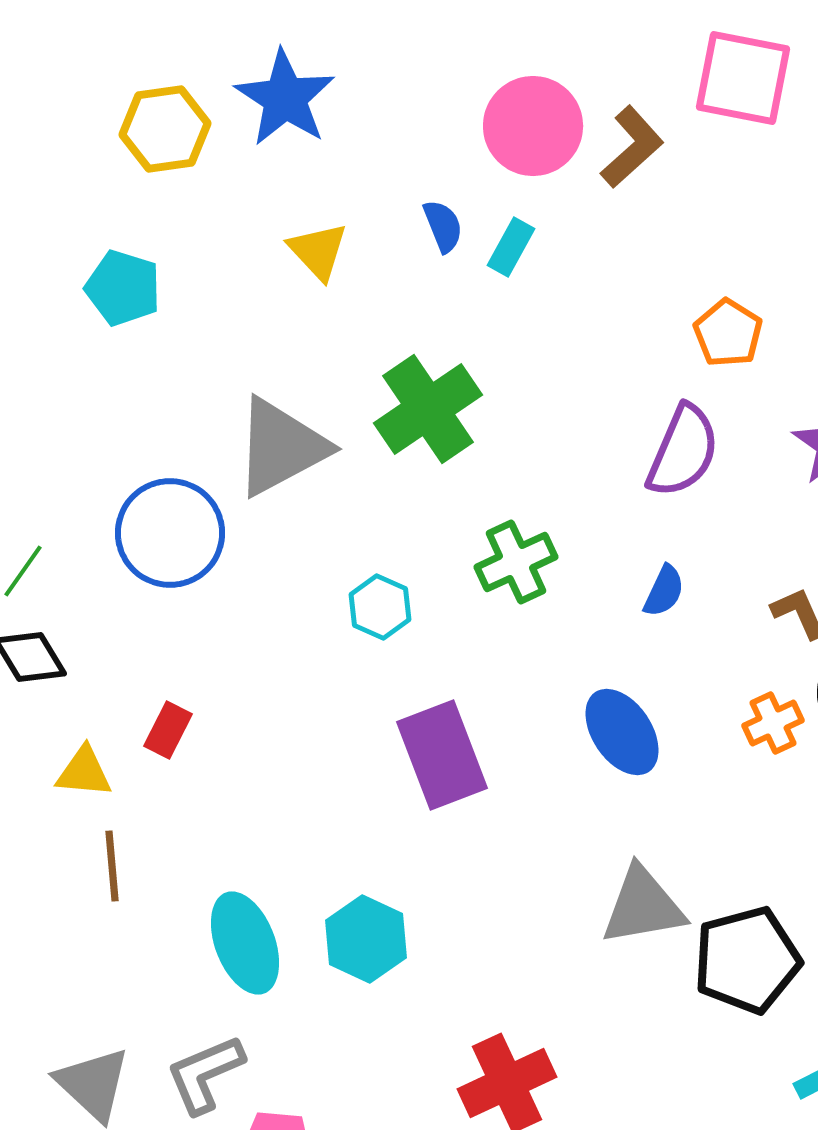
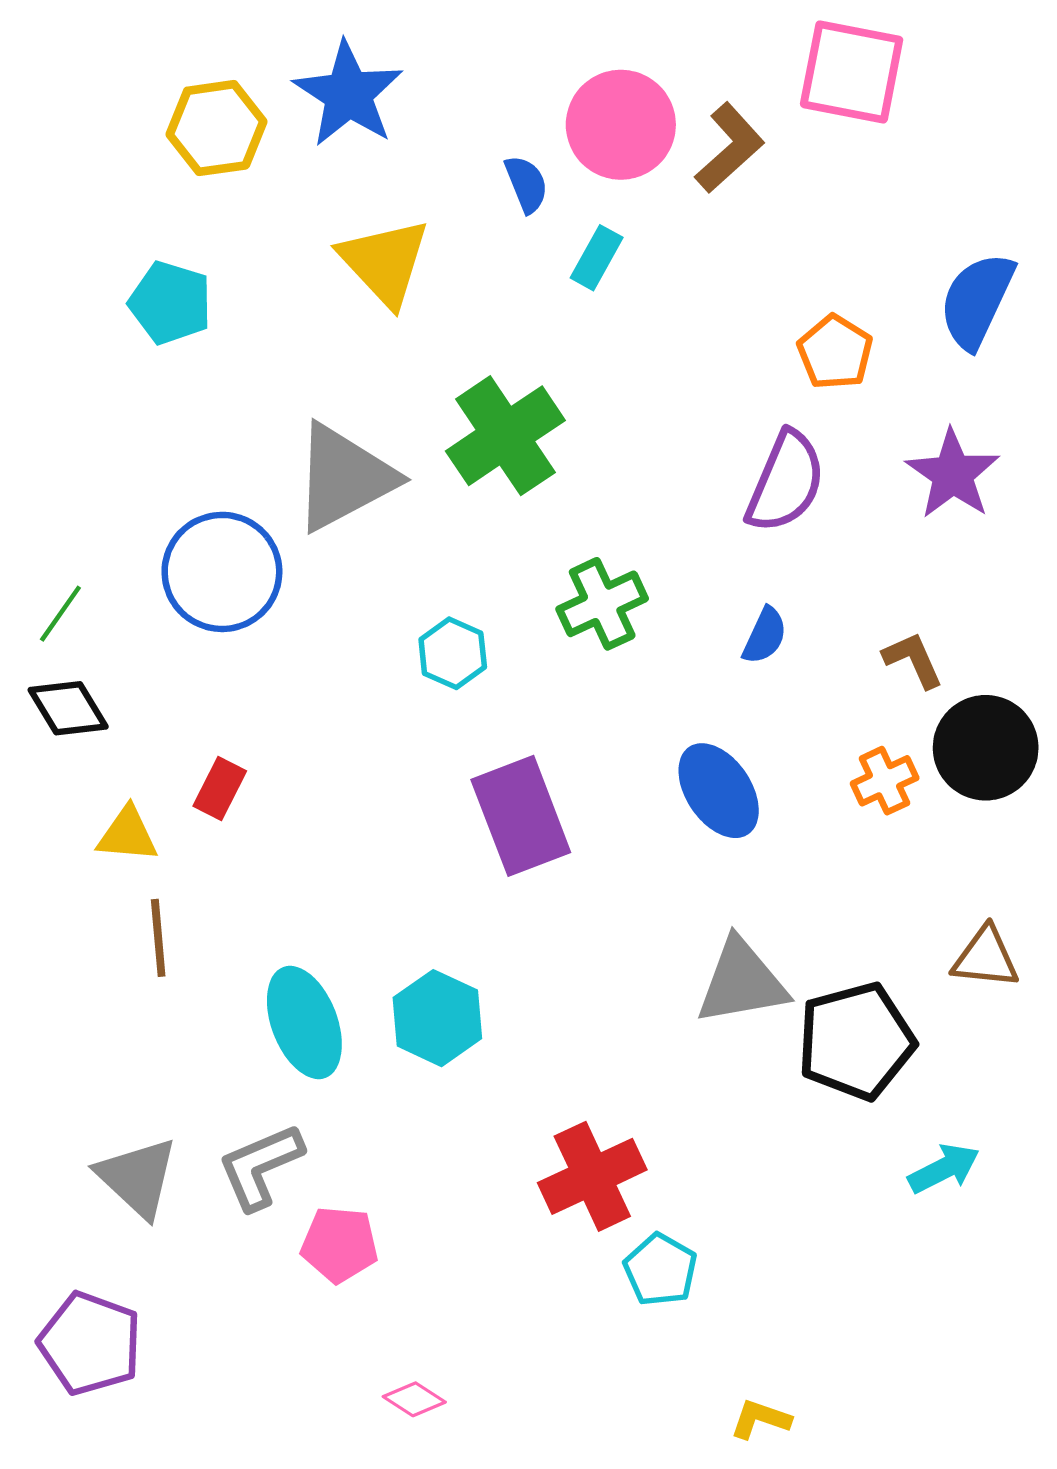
blue semicircle: (443, 226) -> (526, 184), moved
yellow triangle: (318, 251) -> (385, 262), size x1.4

